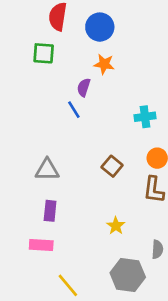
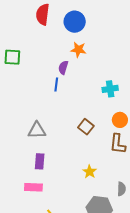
green square: (44, 53) -> (12, 57), moved
blue line: (74, 110) -> (56, 84), turned 40

